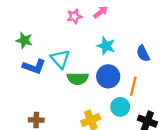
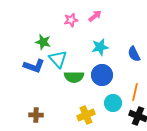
green star: (24, 40) -> (43, 42), moved
cyan star: (106, 46) -> (100, 47), turned -30
orange line: (133, 86) -> (135, 92), moved

